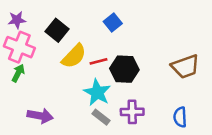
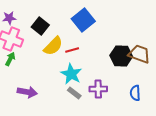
blue square: (113, 22) -> (83, 20), size x1.6
brown trapezoid: (185, 67) -> (139, 54), turned -140
black hexagon: (124, 69) -> (121, 56), moved

